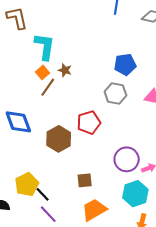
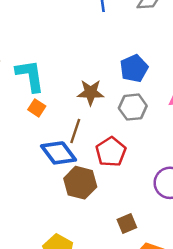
brown star: (65, 70) -> (91, 92), moved, size x1.5
brown line: (48, 87) -> (75, 131), moved
blue diamond: (18, 122) -> (58, 153), moved

